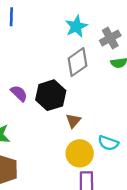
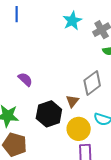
gray diamond: (78, 62) -> (92, 83), moved
black hexagon: (51, 95) -> (49, 114), moved

